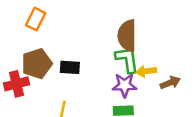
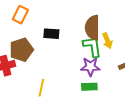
black rectangle: (70, 67) -> (51, 34), moved
yellow arrow: (146, 71) -> (107, 41), moved, turned -105

